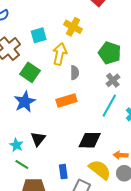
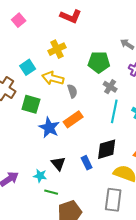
yellow cross: (73, 27) -> (57, 49), turned -36
yellow arrow: (60, 54) -> (53, 78), turned -70
blue star: (25, 102) -> (49, 128), moved
blue rectangle: (63, 172) -> (87, 163), moved

